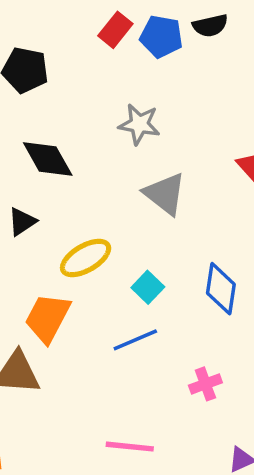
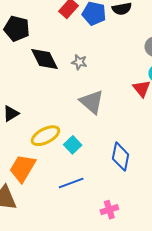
gray star: (139, 124) -> (79, 62), size x0.7
black diamond: (48, 159) -> (44, 59), moved
cyan square: (148, 287) -> (73, 145), moved

